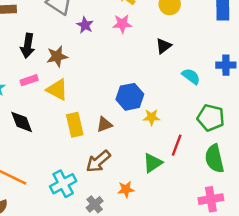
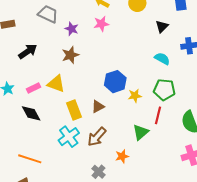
black arrow: (28, 46) -> (28, 51), turned -126
black triangle: (164, 46) -> (162, 27), moved
brown star: (57, 56) -> (70, 55), moved
pink rectangle: (29, 80) -> (34, 88), moved
green pentagon: (211, 118) -> (164, 90), moved
cyan cross: (63, 184) -> (69, 137), moved

